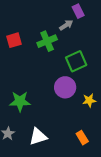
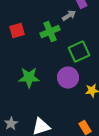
green star: (20, 101) -> (29, 78), moved

